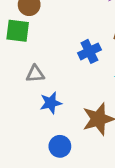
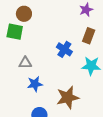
blue cross: (89, 51) -> (64, 49), turned -35

